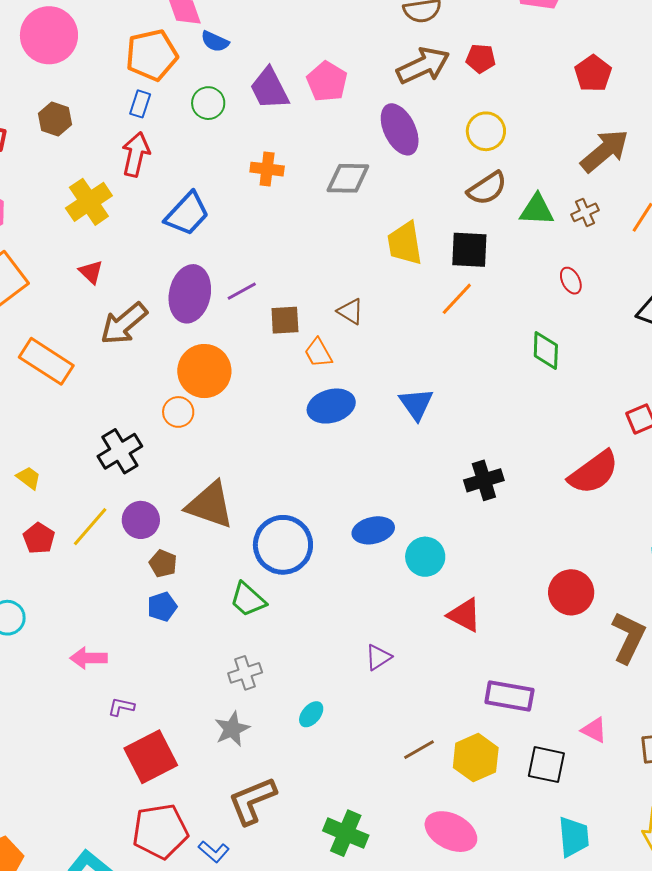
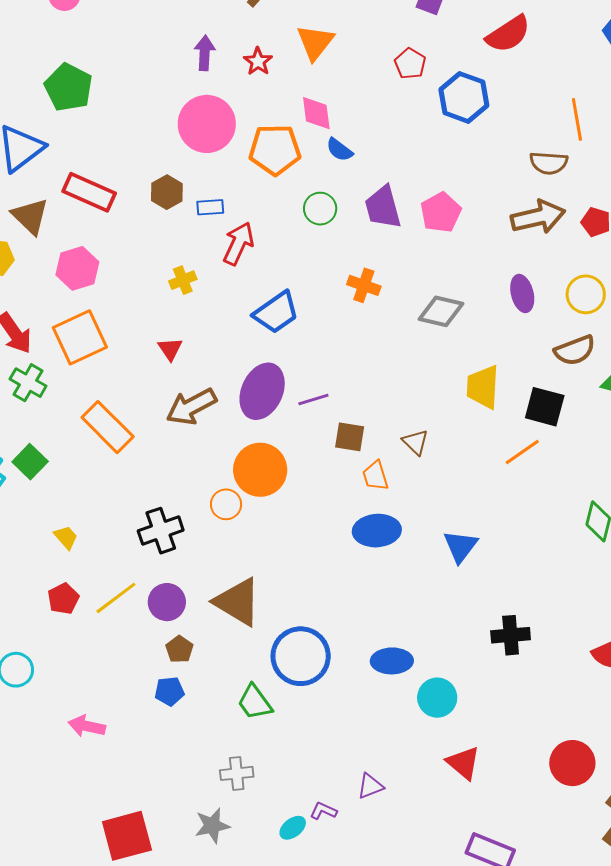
pink circle: (49, 35) -> (207, 124), moved
blue rectangle: (140, 104) -> (210, 207), moved, turned 56
purple ellipse: (400, 129) -> (522, 294), moved, size x0.7
yellow cross: (89, 202) -> (183, 280), size x0.6
purple L-shape: (121, 707) -> (323, 811), moved

